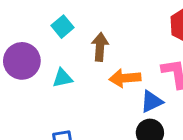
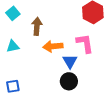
blue triangle: (152, 102) -> (70, 61), turned -35

